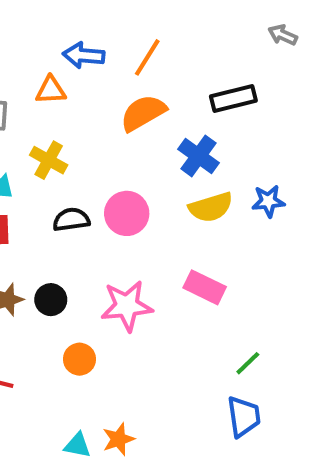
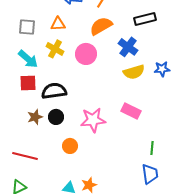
orange triangle: (51, 90) -> (58, 24), moved
pink circle: (127, 213) -> (86, 54), moved
black semicircle: (71, 220) -> (54, 91), moved, size x1.4
green line: (248, 363) -> (152, 148), turned -40

